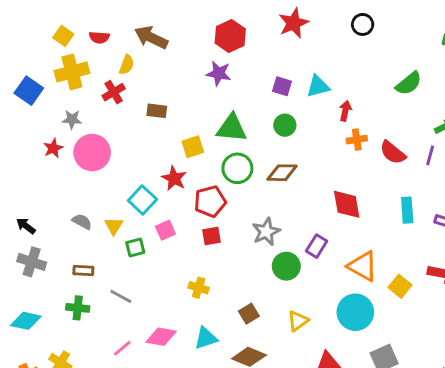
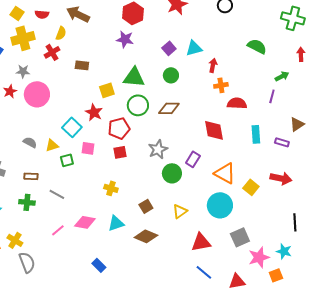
green semicircle: (409, 83) -> (257, 46), turned -114
purple square: (282, 86) -> (169, 48), turned 32
red semicircle: (393, 153) -> (237, 103), moved, turned 144
yellow triangle: (114, 226) -> (52, 145), turned 40
pink square: (165, 230) -> (88, 148), turned 32

